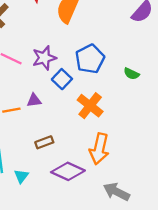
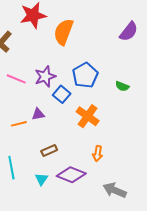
orange arrow: (99, 149) -> (98, 154), size x0.6
cyan triangle: (21, 176) -> (42, 179), moved

